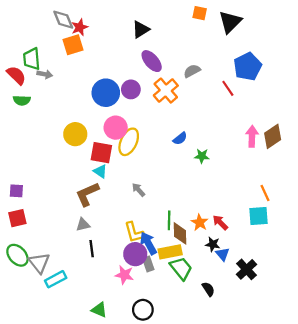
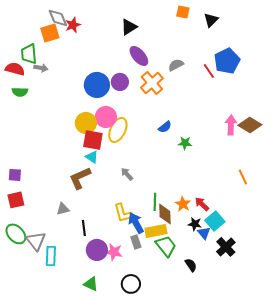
black triangle: (230, 22) -> (211, 20), size x0.7
orange square: (73, 45) -> (50, 33), moved
red semicircle: (16, 75) -> (15, 69), turned -30
red line: (228, 88) -> (209, 71), moved
yellow circle: (75, 134) -> (86, 123), moved
brown diamond: (273, 136) -> (250, 125), turned 65
cyan square: (258, 216) -> (215, 221), moved, turned -36
gray triangle: (83, 225) -> (63, 209), moved
purple circle: (135, 254) -> (97, 250), moved
cyan rectangle: (56, 279) -> (51, 256), turned -60

